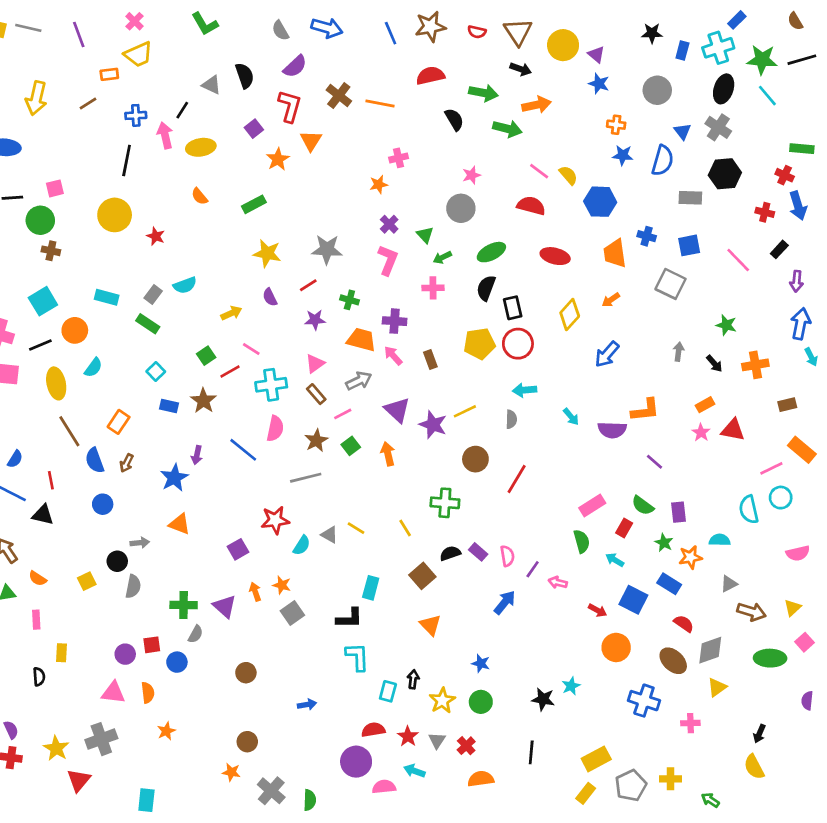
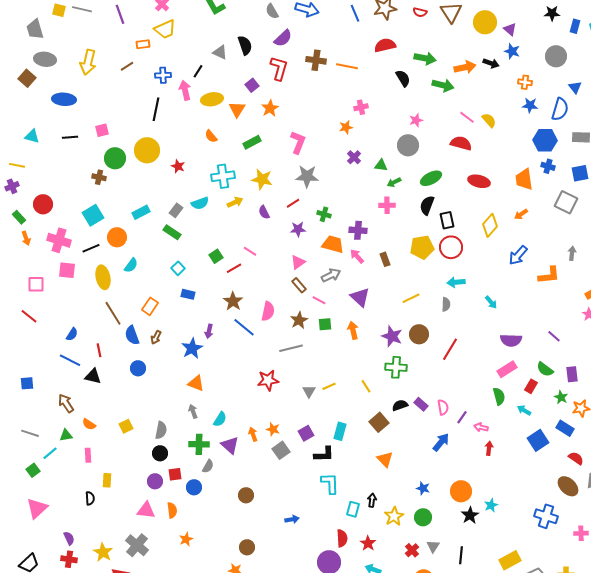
black arrow: (521, 69) -> (491, 63), moved
brown cross: (339, 96) -> (316, 60), turned -30
orange triangle: (311, 141) -> (237, 109), moved
blue hexagon: (600, 202) -> (545, 140), moved
green circle: (40, 220) -> (115, 158), moved
green triangle: (425, 235) -> (381, 165), turned -40
pink L-shape: (388, 260) -> (298, 142), moved
cyan rectangle: (107, 297) -> (141, 212), turned -42
yellow arrow: (231, 313) -> (235, 202), moved
cyan cross: (271, 385) -> (223, 176), moved
brown star: (203, 401) -> (233, 301), moved
orange L-shape: (645, 410) -> (549, 275), moved
pink line: (343, 414) -> (319, 300), turned 56
purple star: (433, 425) -> (392, 336), moved
purple semicircle: (612, 430) -> (511, 340), moved
green square: (351, 446) -> (325, 324), turned 32
yellow line: (356, 528) -> (329, 386), turned -56
gray triangle: (330, 535) -> (309, 391), turned 32
gray arrow: (140, 543) -> (193, 411), moved, turned -104
cyan semicircle: (302, 545) -> (220, 419), moved
purple square: (238, 549) -> (306, 433), moved
black circle: (117, 561) -> (160, 453), moved
blue square: (633, 600) -> (538, 440), turned 30
red arrow: (598, 610) -> (489, 448), moved, turned -112
orange circle: (616, 647) -> (461, 491), moved
black star: (543, 699) -> (470, 515), turned 30
red semicircle: (373, 730) -> (342, 538), turned 96
gray cross: (101, 739) -> (137, 545), turned -30
gray triangle: (437, 740) -> (433, 546), moved

